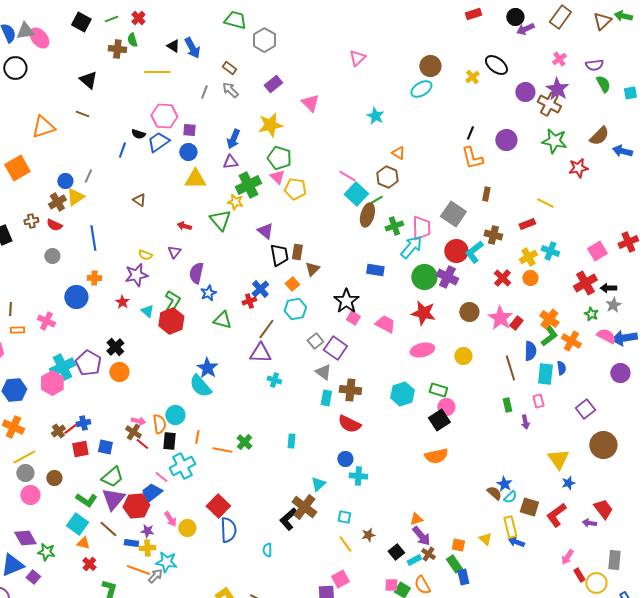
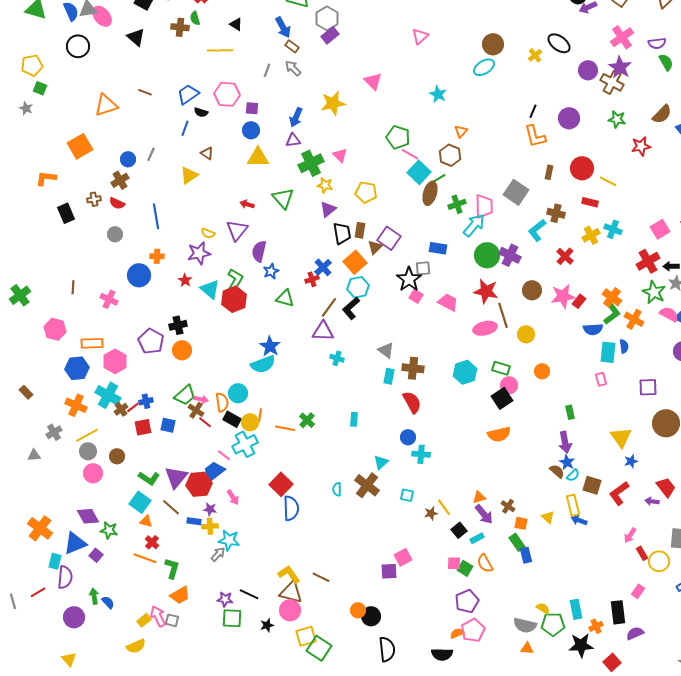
blue arrow: (192, 48) -> (283, 27), moved
pink cross: (559, 59) -> (622, 37), size x1.6
black triangle: (88, 80) -> (136, 37), moved
purple rectangle: (273, 84) -> (330, 35), moved
green star: (554, 141) -> (617, 119), size x0.7
blue trapezoid: (158, 142) -> (188, 94), moved
orange triangle: (398, 153) -> (461, 131), turned 40
green pentagon: (279, 158) -> (398, 137), moved
yellow pentagon: (295, 189) -> (366, 192), moved
yellow triangle: (75, 197) -> (189, 175), moved
brown triangle: (139, 200) -> (207, 153), moved
yellow star: (235, 202) -> (325, 185), moved
red rectangle: (527, 224) -> (590, 202), turned 35
purple triangle: (265, 231) -> (328, 209), turned 42
red circle: (456, 251) -> (582, 168), moved
purple triangle: (174, 252) -> (237, 230), size x1.6
orange circle: (530, 278) -> (542, 371), moved
orange square: (292, 284) -> (355, 262), size x1.6
cyan triangle: (147, 311) -> (210, 289), size x1.5
green star: (591, 314) -> (654, 292), size x1.6
pink star: (500, 318) -> (563, 296), turned 30
orange rectangle: (17, 330) -> (92, 343), moved, size x1.5
gray square: (315, 341) -> (423, 268), moved, turned 35
black cross: (115, 347) -> (178, 325), turned 30
purple square: (335, 348) -> (389, 238), moved
blue semicircle: (530, 351) -> (593, 329), turned 84
cyan cross: (62, 367) -> (108, 395), moved, turned -35
brown line: (510, 368) -> (503, 315), moved
cyan semicircle: (200, 386) -> (263, 364), turned -70
green rectangle: (507, 405) -> (570, 412), moved
purple square: (585, 409) -> (648, 387), turned 36
purple arrow: (525, 422) -> (565, 442), moved, size x1.5
red semicircle: (349, 424) -> (412, 402), turned -145
black rectangle: (169, 441) -> (232, 419), turned -66
green trapezoid: (112, 477) -> (185, 395), moved
black L-shape: (288, 519) -> (351, 308), moved
yellow circle: (187, 528) -> (250, 422), moved
yellow line: (345, 544) -> (444, 507), moved
cyan semicircle: (267, 550) -> (337, 489), moved
brown cross: (428, 554) -> (508, 506), moved
orange line: (138, 570) -> (145, 558), moved

